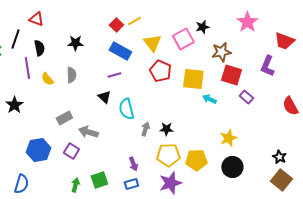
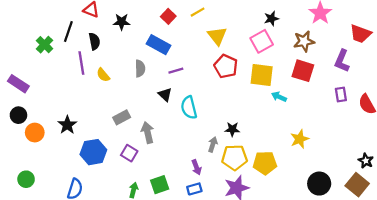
red square: (116, 25) -> (168, 16), moved
pink square: (183, 39) -> (262, 41), moved
black star: (75, 43) -> (122, 22), moved
blue rectangle: (120, 51) -> (158, 45), moved
brown star: (221, 52) -> (304, 41), moved
gray semicircle: (71, 75) -> (140, 68), moved
purple rectangle: (246, 97) -> (341, 95), moved, turned 40
black star: (14, 105) -> (67, 125), moved
gray arrow: (145, 129) -> (213, 144), moved
gray arrow: (88, 132) -> (148, 133), turned 60
black star: (279, 157) -> (366, 161), moved
black circle: (232, 167) -> (319, 184), moved

